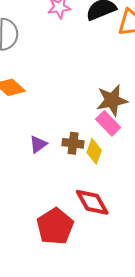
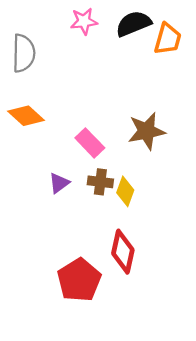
pink rectangle: (108, 123) -> (90, 143), moved
red diamond: (92, 202) -> (123, 252), turned 42

